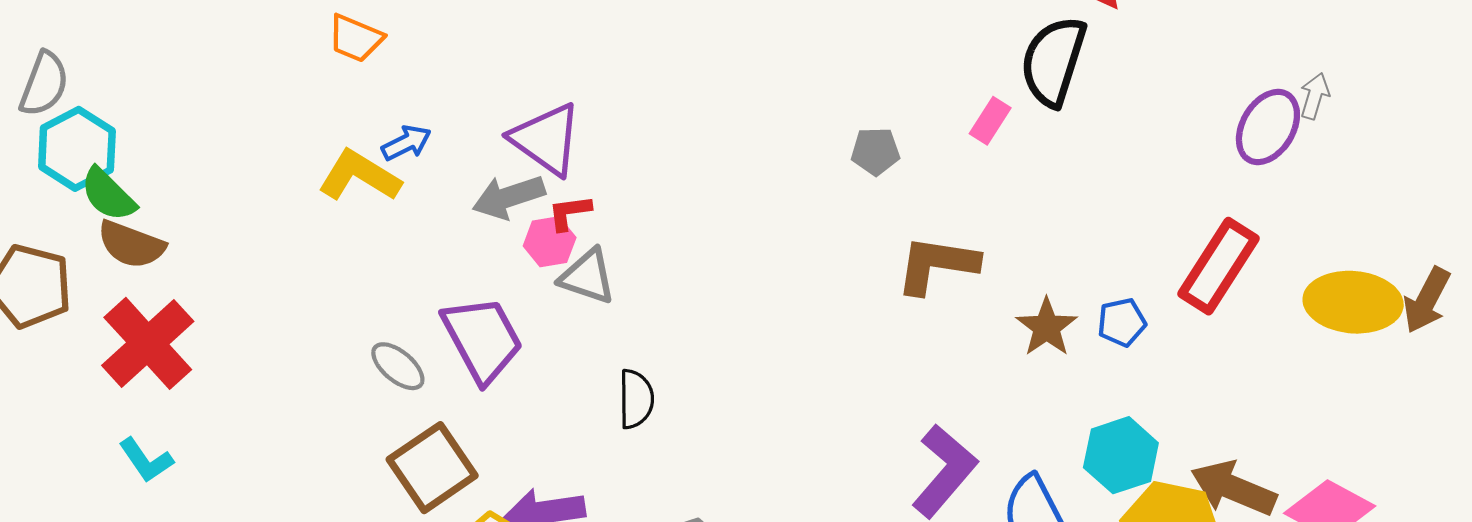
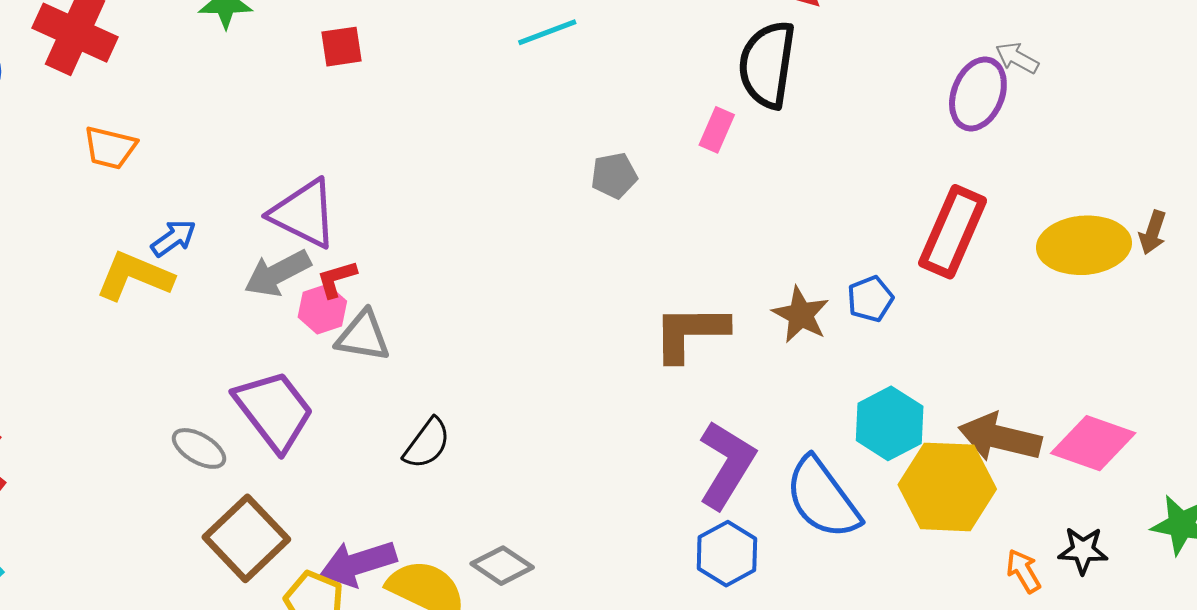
gray arrow: (1315, 96) -> (1017, 58), turned -69
brown L-shape: (937, 265) -> (690, 333), moved
brown arrow: (1427, 300) -> (1153, 232), size x0.7
black semicircle: (636, 399) -> (427, 444), turned 46

